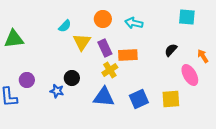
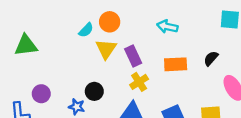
orange circle: (103, 19) -> (110, 22), moved
orange rectangle: (128, 55) -> (176, 64), moved

